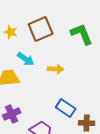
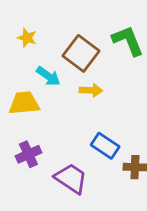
brown square: (41, 29) -> (81, 53), moved, turned -30

